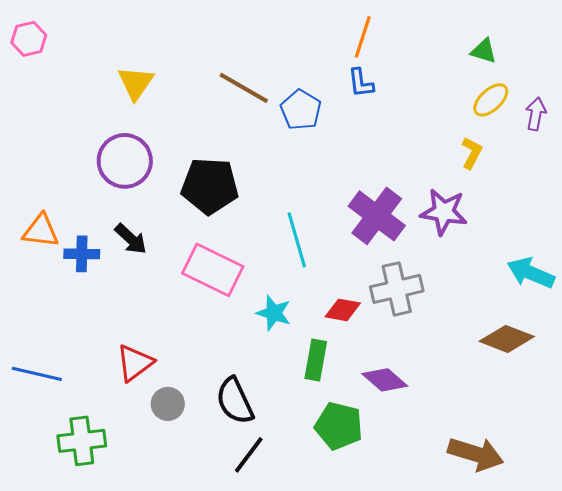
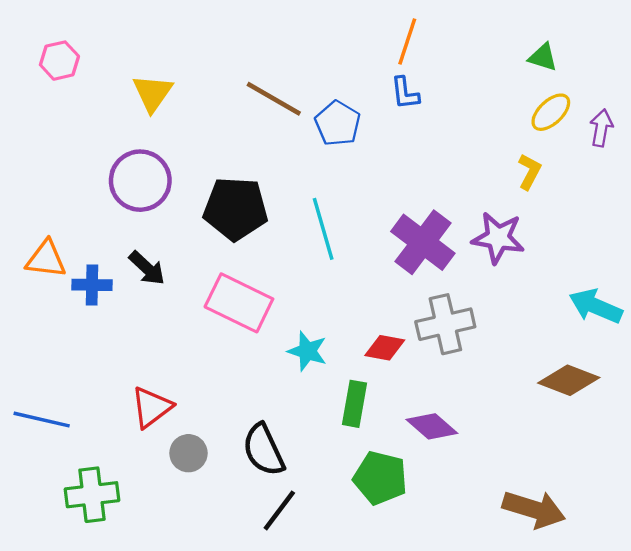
pink hexagon: (29, 39) -> (59, 61), moved
cyan line: (297, 240) -> (323, 229), moved

